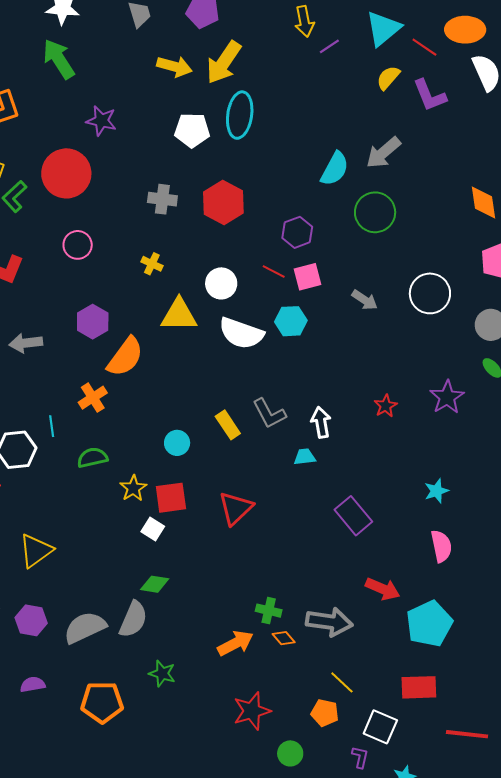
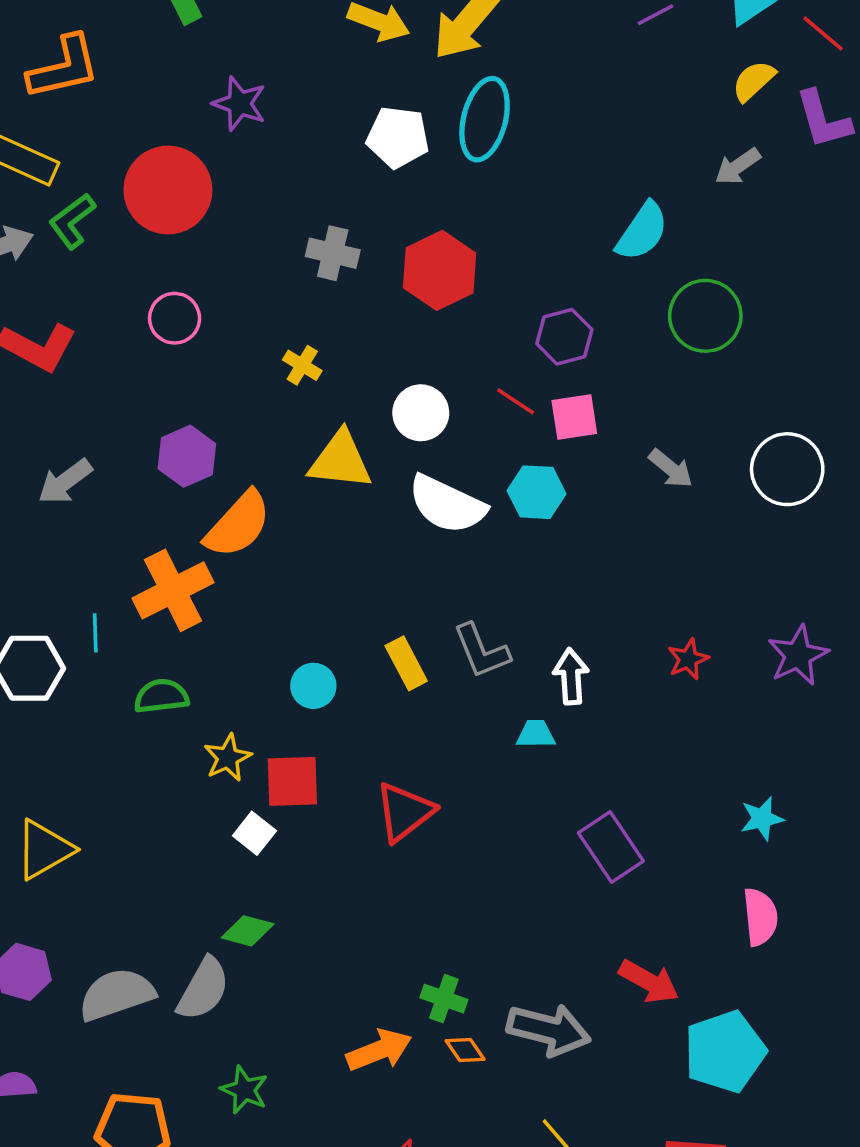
gray arrow: (383, 153) -> (738, 166), moved, size x0.7
gray arrow: (26, 343) -> (65, 482), turned -36
orange cross: (93, 398) -> (173, 590), size x1.5

